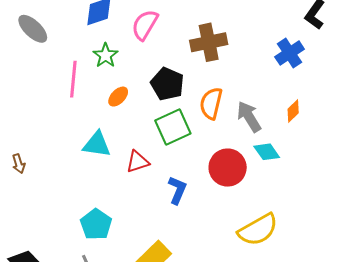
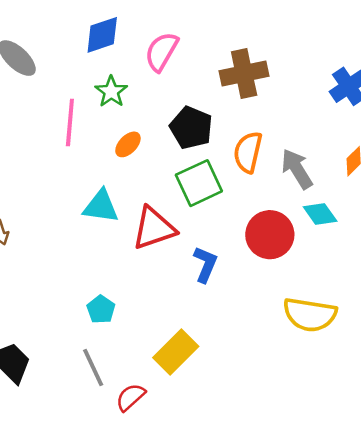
red triangle: (138, 162) -> (154, 228), size x1.5
cyan pentagon: (96, 224) -> (101, 309), size x0.7
yellow semicircle: (258, 230) -> (310, 315), turned 39

